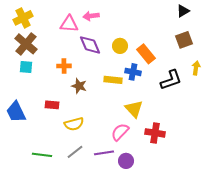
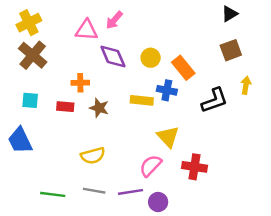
pink arrow: (91, 16) -> (114, 20), turned -42
cyan square: (26, 67) -> (30, 100), moved
red rectangle: (52, 105) -> (65, 107), moved
gray line: (75, 152) -> (94, 191), turned 48

